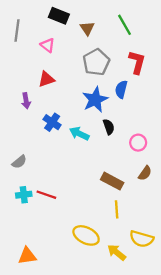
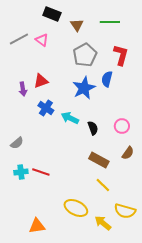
green line: (125, 25) -> (110, 22), turned -60
gray line: (17, 30) -> (19, 39), moved, turned 54
red triangle: (46, 79) -> (41, 81), moved
black semicircle: (109, 127) -> (93, 128), moved
yellow line: (117, 209) -> (103, 185), turned -42
orange triangle: (27, 256) -> (37, 226), moved

